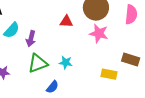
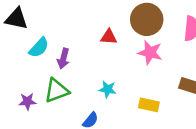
green triangle: (38, 63) -> (57, 91), moved
yellow rectangle: (109, 74) -> (149, 105), moved

